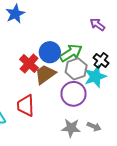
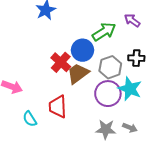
green arrow: (71, 53) -> (104, 32), moved
black cross: (101, 60) -> (136, 58), turned -35
cyan star: (95, 77) -> (130, 89), moved, turned -30

